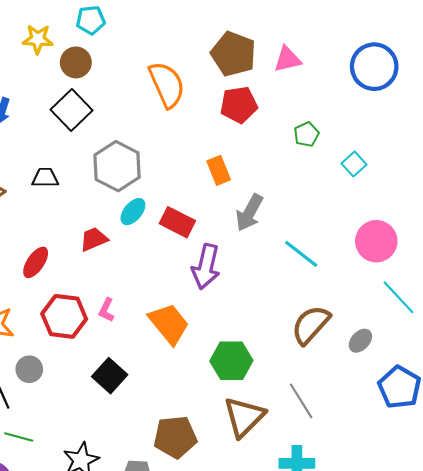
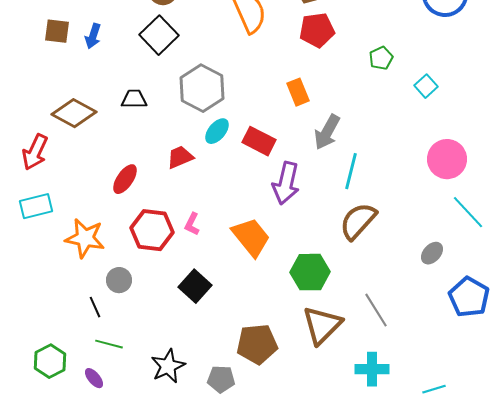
cyan line: (301, 254) -> (351, 171), moved, turned 66
brown semicircle: (311, 325) -> (358, 221), moved

